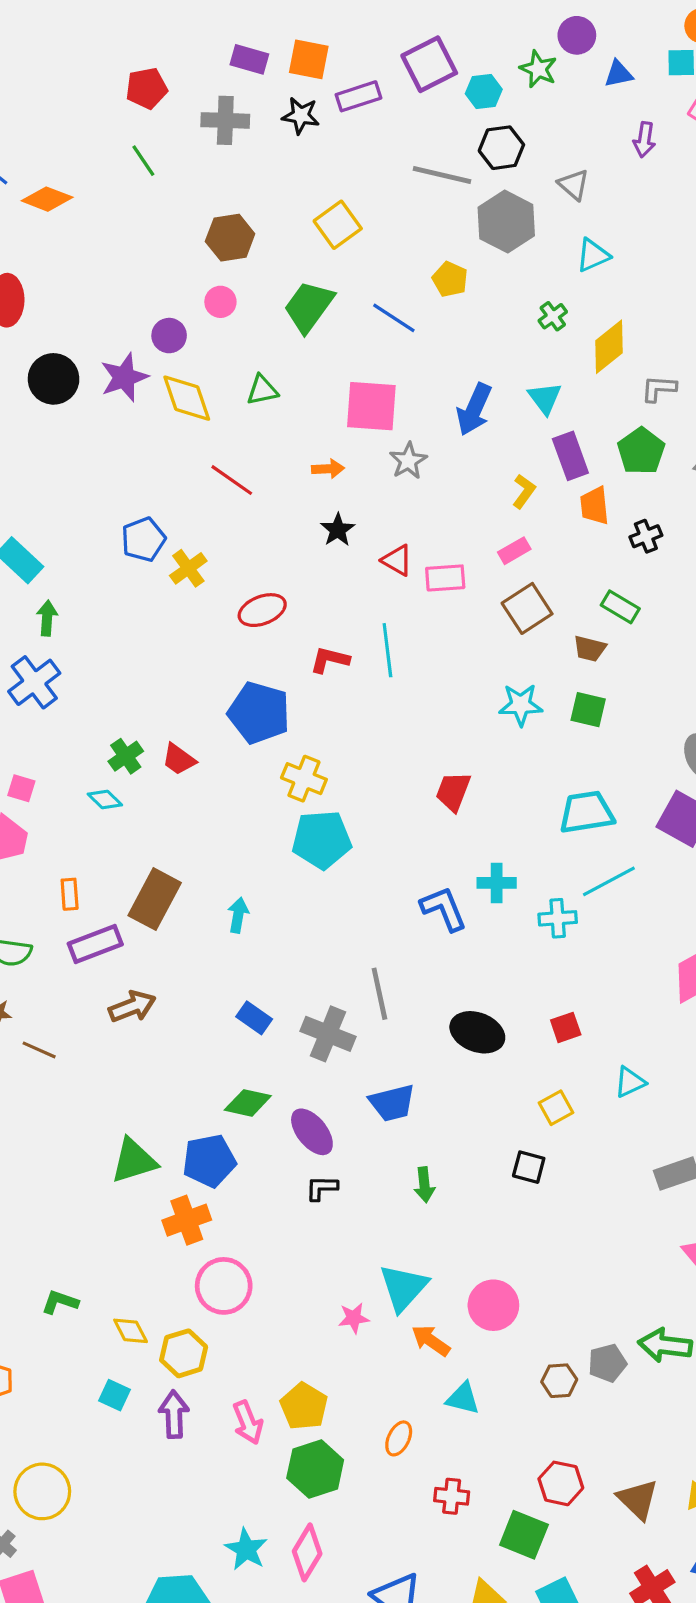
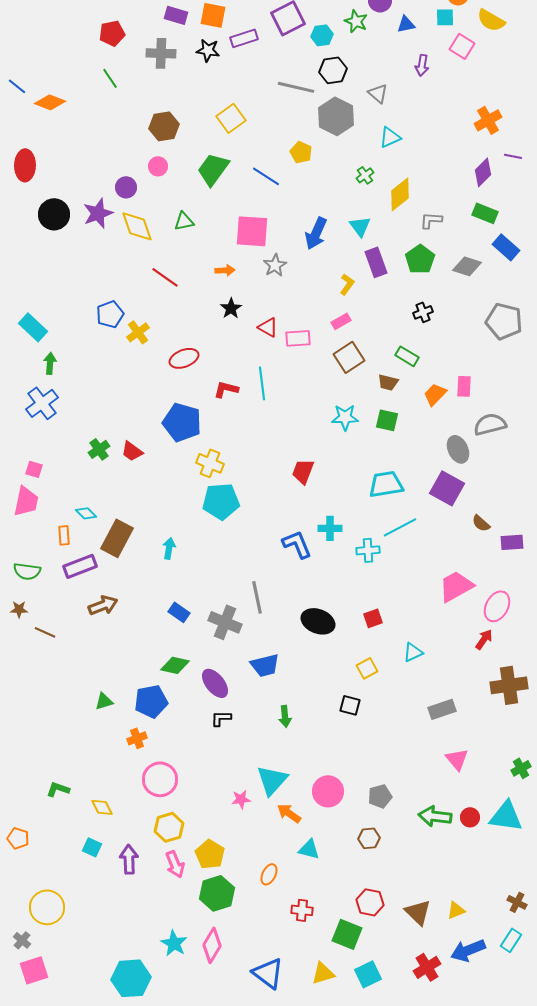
orange trapezoid: (595, 506) -> (435, 394), moved, turned 50
cyan diamond: (105, 799) -> (86, 513), moved
green triangle: (134, 1161) -> (104, 701), size x0.6
orange cross: (187, 1220) -> (137, 738), size x0.7
yellow hexagon: (184, 1353) -> (169, 827), moved
gray pentagon: (607, 1363) -> (380, 796), moved

